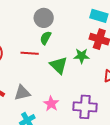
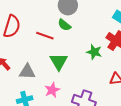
green semicircle: (46, 38) -> (64, 25), turned -96
green triangle: (59, 65) -> (59, 62), moved

